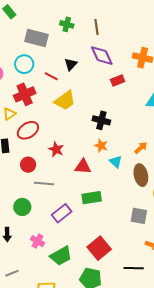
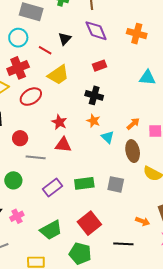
red rectangle: (118, 80) -> (99, 66), moved
red ellipse: (28, 130) -> (31, 97), moved
red star: (56, 149) -> (59, 122), moved
red triangle: (83, 167) -> (63, 145), moved
green rectangle: (92, 198) -> (84, 183), moved
gray square: (139, 216) -> (116, 184), moved
pink cross: (37, 241) -> (17, 216), moved, turned 32

